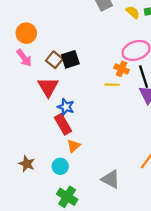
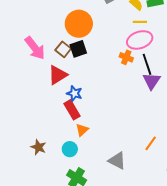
orange circle: (26, 33) -> (79, 24), moved, size x1.4
pink arrow: (24, 58) -> (35, 48), size x1.4
yellow line: (112, 85) -> (140, 22), moved
red triangle: (48, 87) -> (58, 75), turned 30

